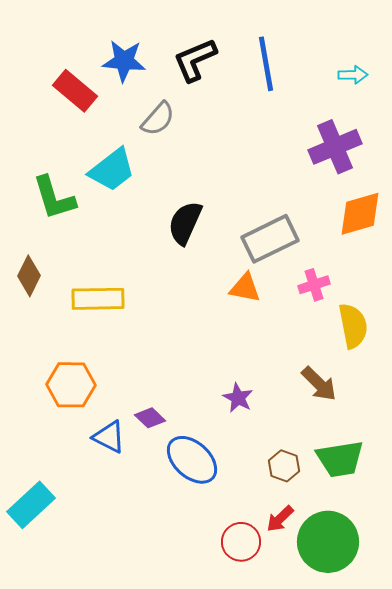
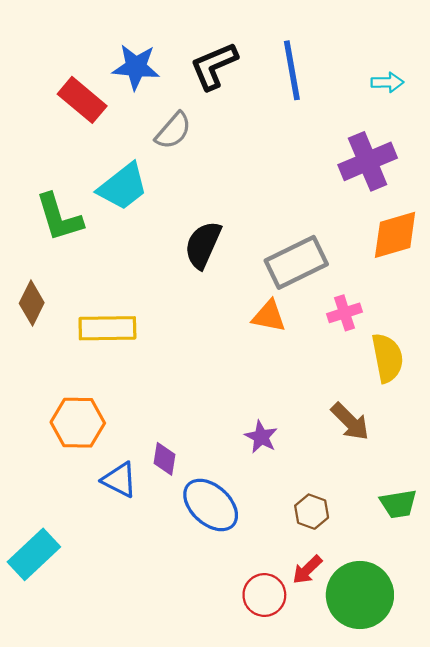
purple diamond: (150, 418) -> (165, 459), turned 56
green trapezoid: (340, 459) -> (398, 504), moved, size x0.7

